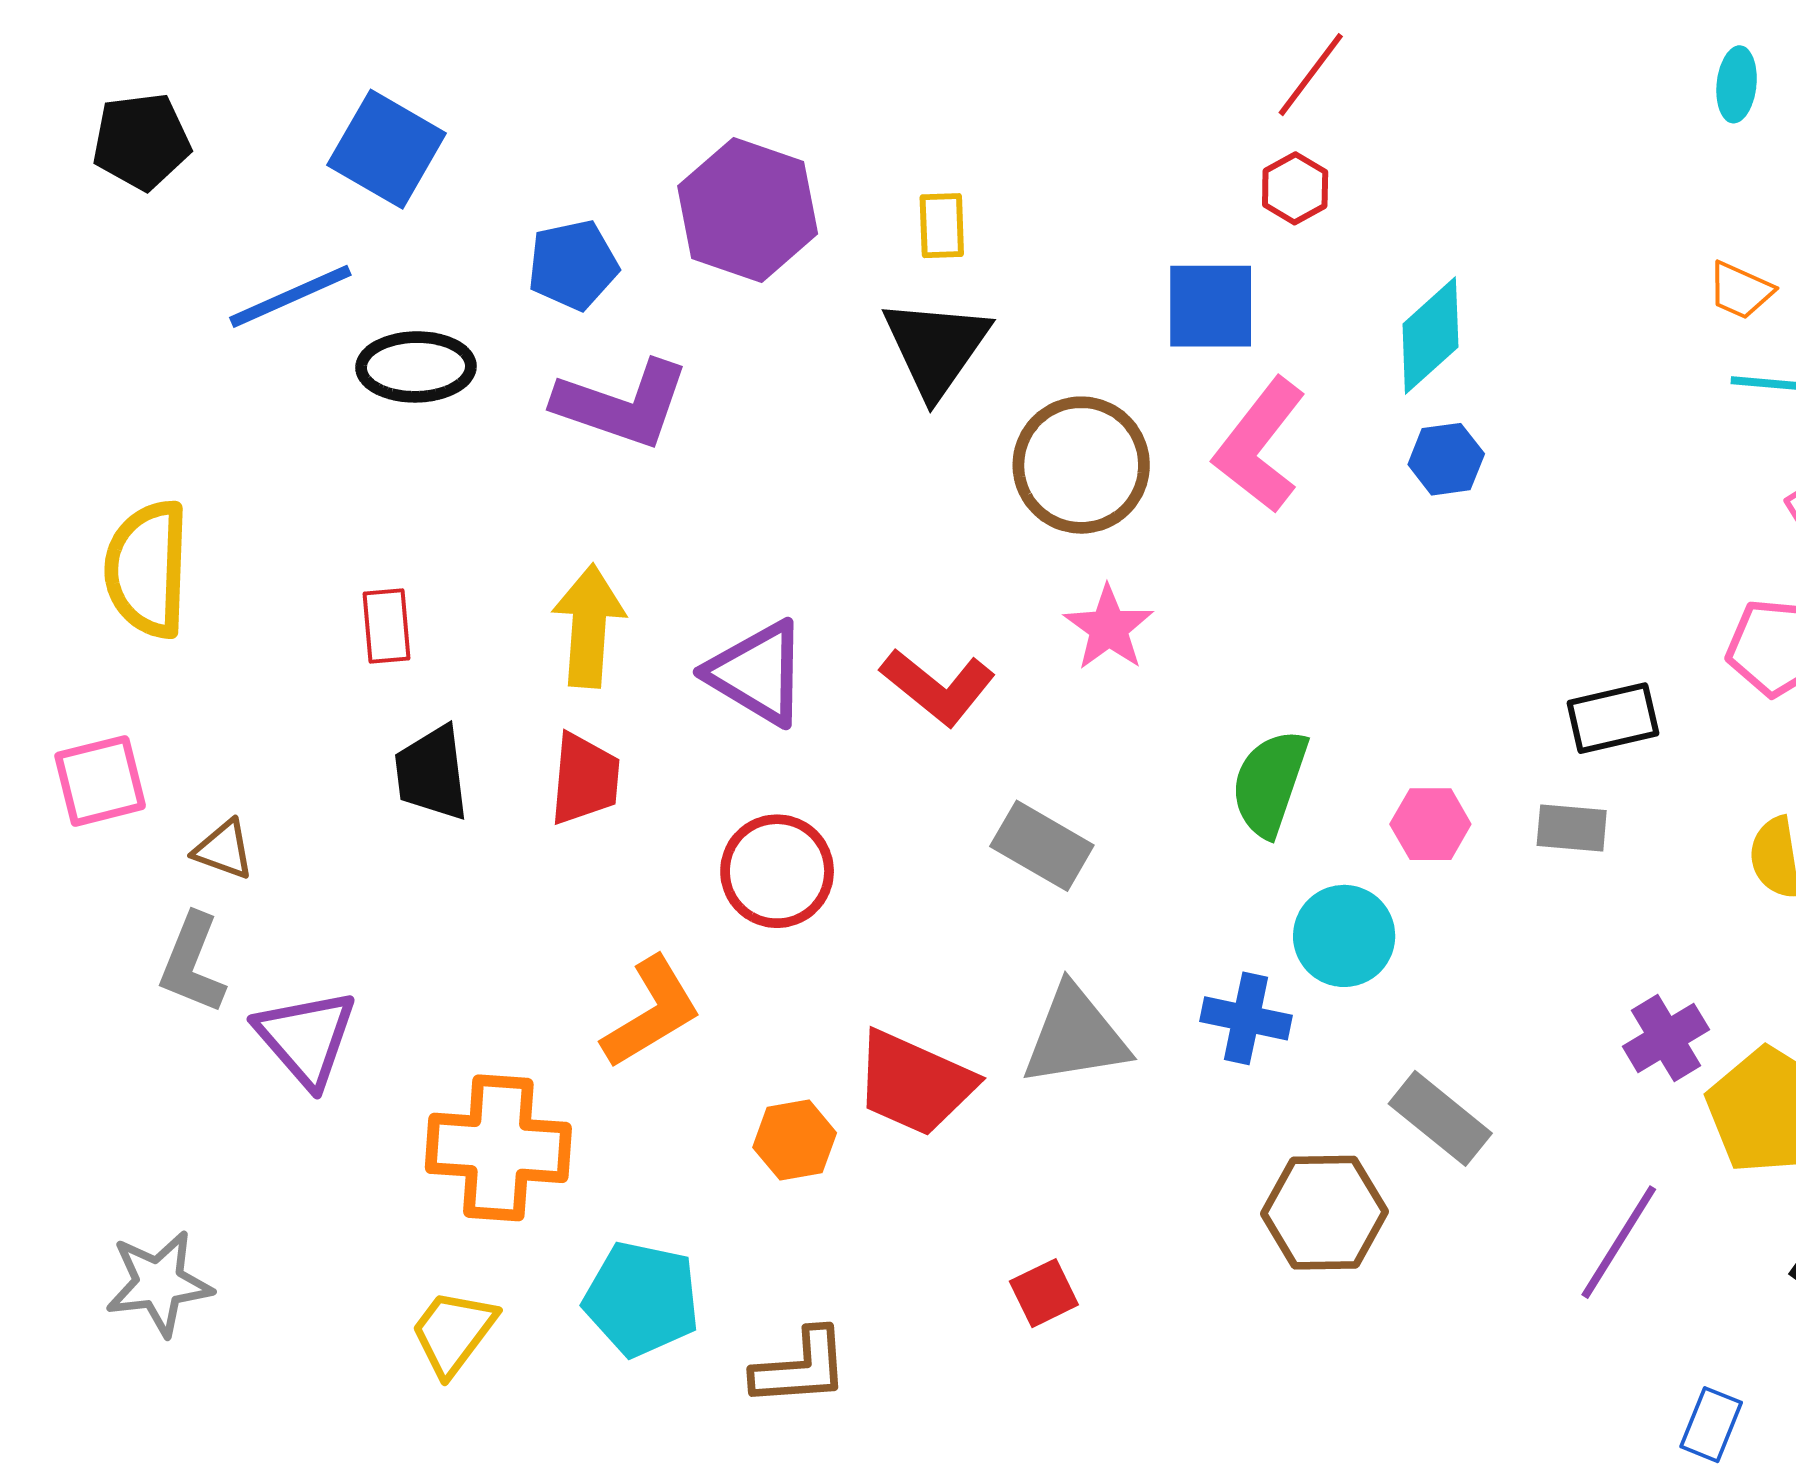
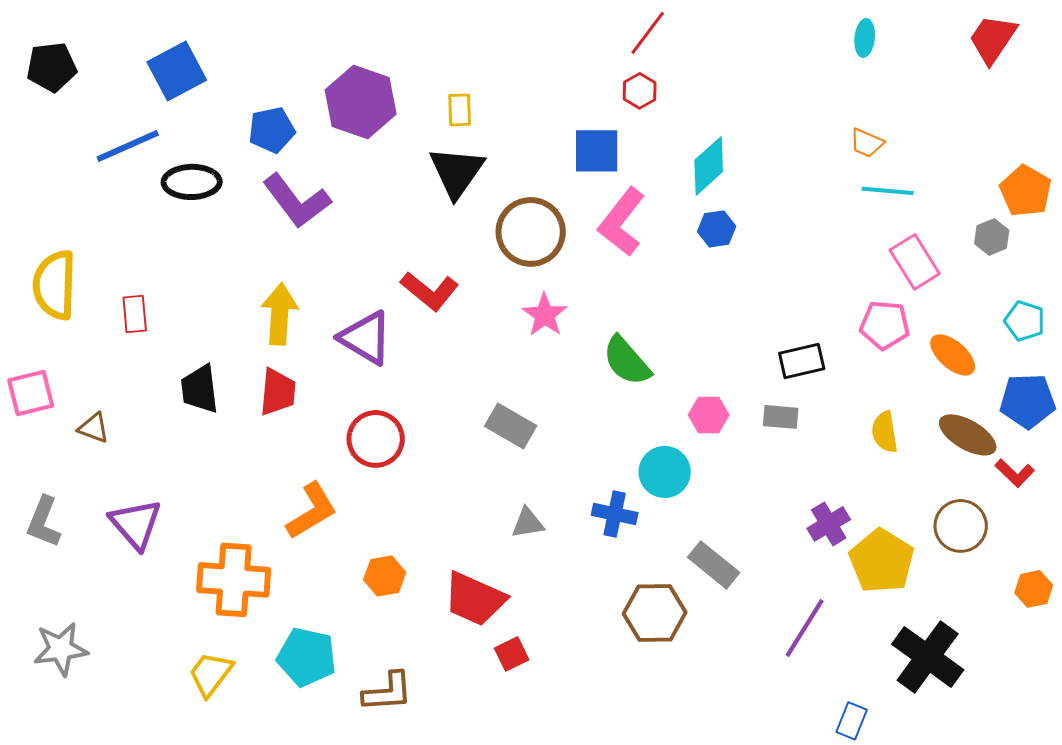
blue square: (387, 149) -> (177, 71), turned 32
purple L-shape: (622, 404) -> (297, 201), turned 34
red rectangle: (387, 626) -> (135, 314), moved
red L-shape: (938, 687) -> (430, 291), moved
green semicircle: (1270, 783) -> (627, 361), moved, turned -60
gray L-shape: (192, 963) -> (44, 522), moved
gray triangle: (1075, 1036) -> (528, 523), size x0.6
red trapezoid: (914, 1083) -> (475, 599), moved

